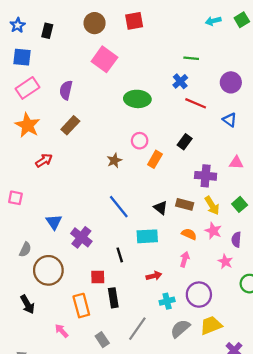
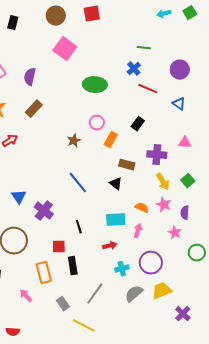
brown rectangle: (185, 204) -> (127, 165), moved
cyan rectangle: (147, 236) -> (116, 220), moved

